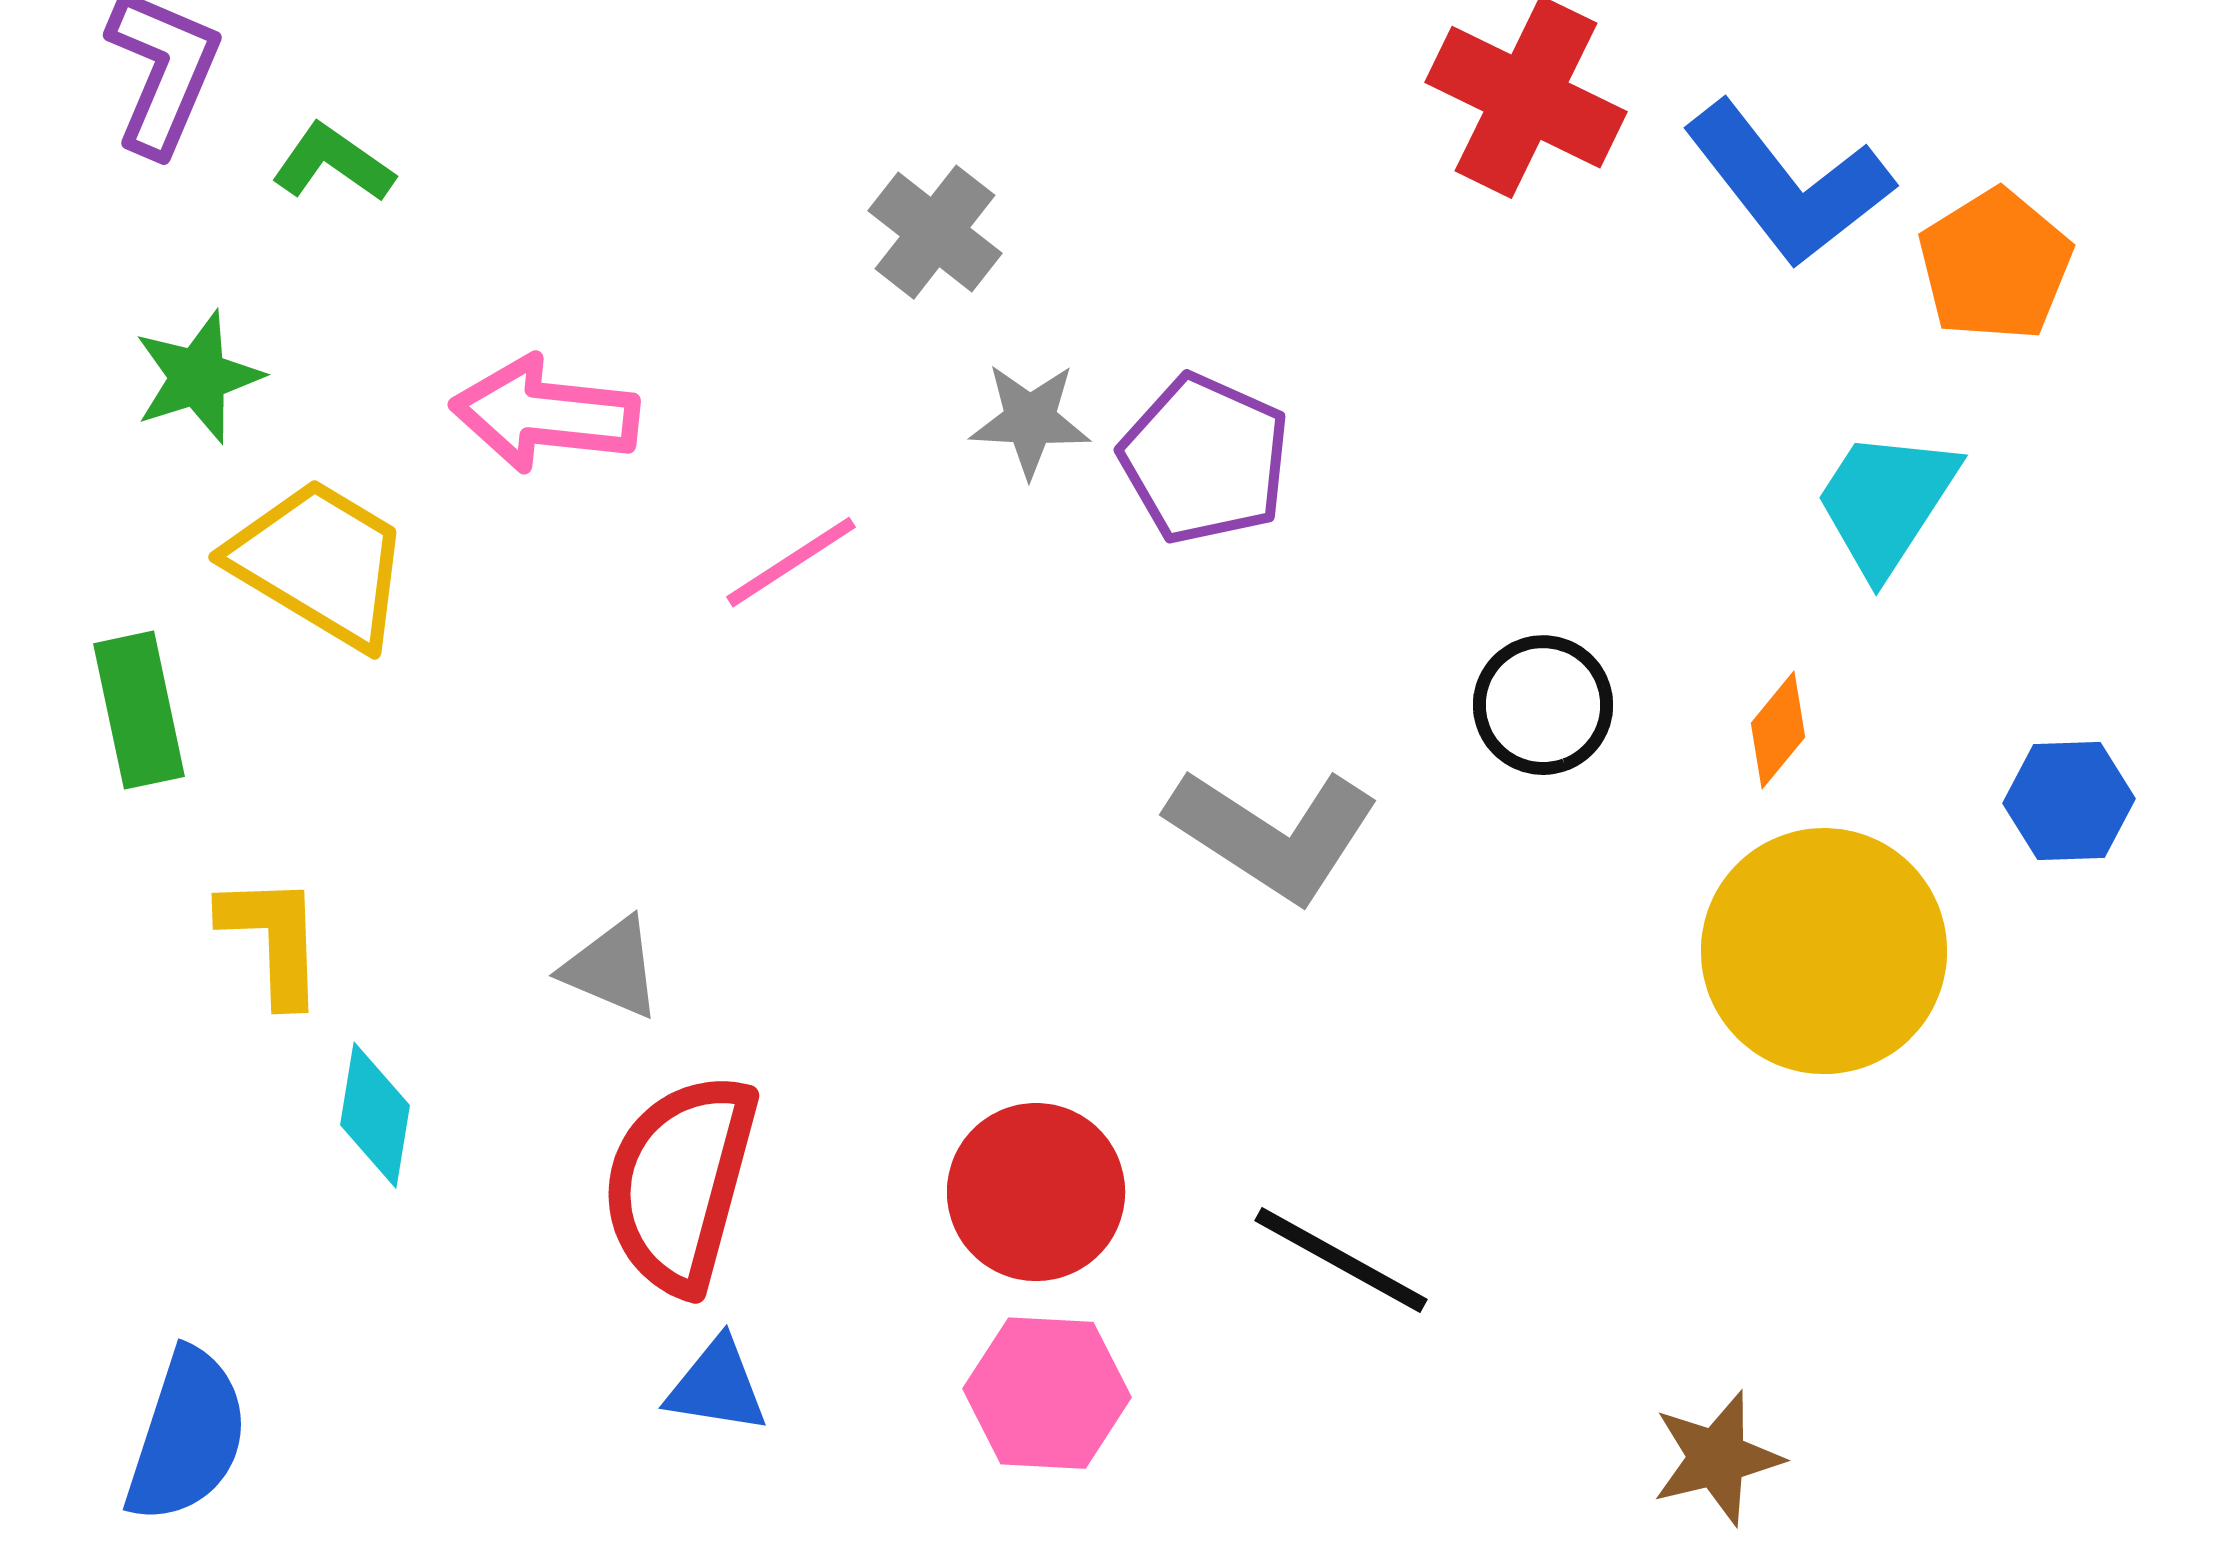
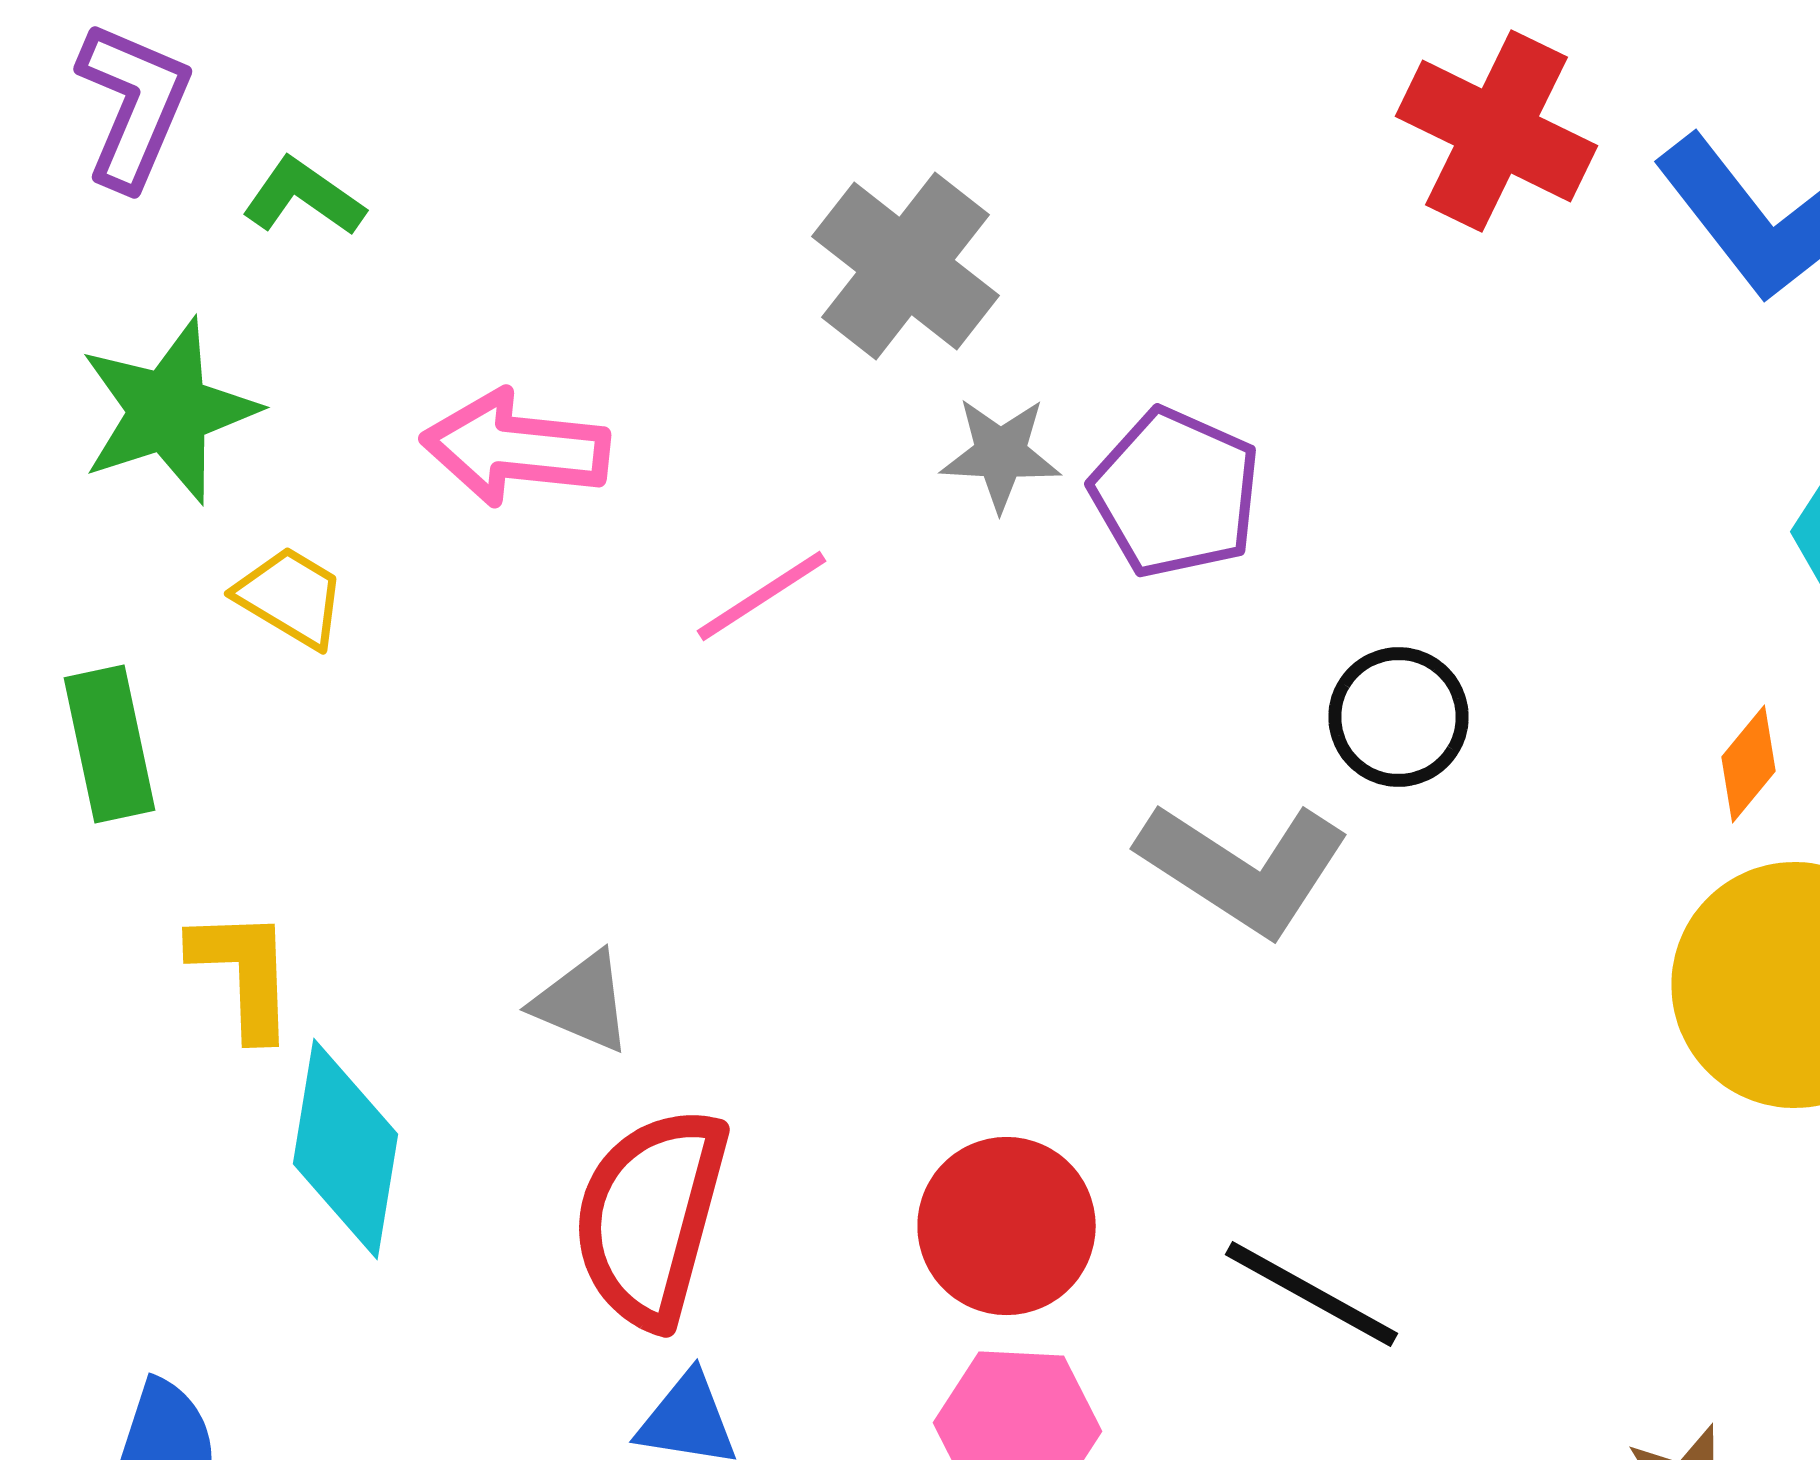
gray cross: (935, 232) -> (906, 266), size x1.4
green star: (198, 377) -> (168, 411), size x1.4
yellow trapezoid: (320, 563) -> (290, 597), size x0.6
black circle: (1543, 705) -> (1398, 717), moved
cyan diamond: (375, 1115) -> (346, 1149), size x1.5

